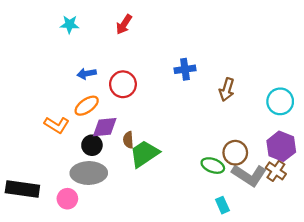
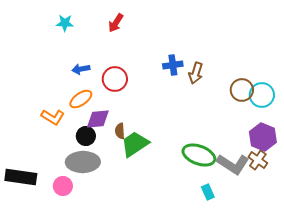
brown arrow: (227, 90) -> (196, 73), moved
brown circle: (235, 153) -> (242, 90), moved
green ellipse: (213, 166) -> (199, 155), size x1.5

